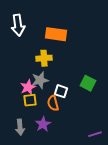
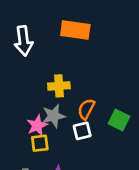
orange rectangle: (56, 34) -> (75, 30), moved
white square: (61, 91) -> (82, 131), turned -32
orange semicircle: (53, 103) -> (86, 109), moved, turned 42

